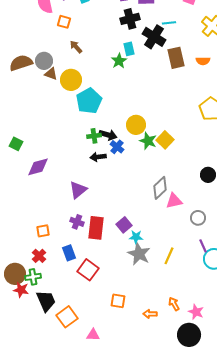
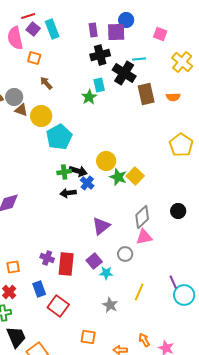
gray diamond: (160, 188) -> (142, 217), moved
purple triangle: (78, 190) -> (101, 226), moved
gray circle: (198, 218) -> (125, 254), moved
gray star: (139, 254) -> (110, 305), moved, size x0.7

